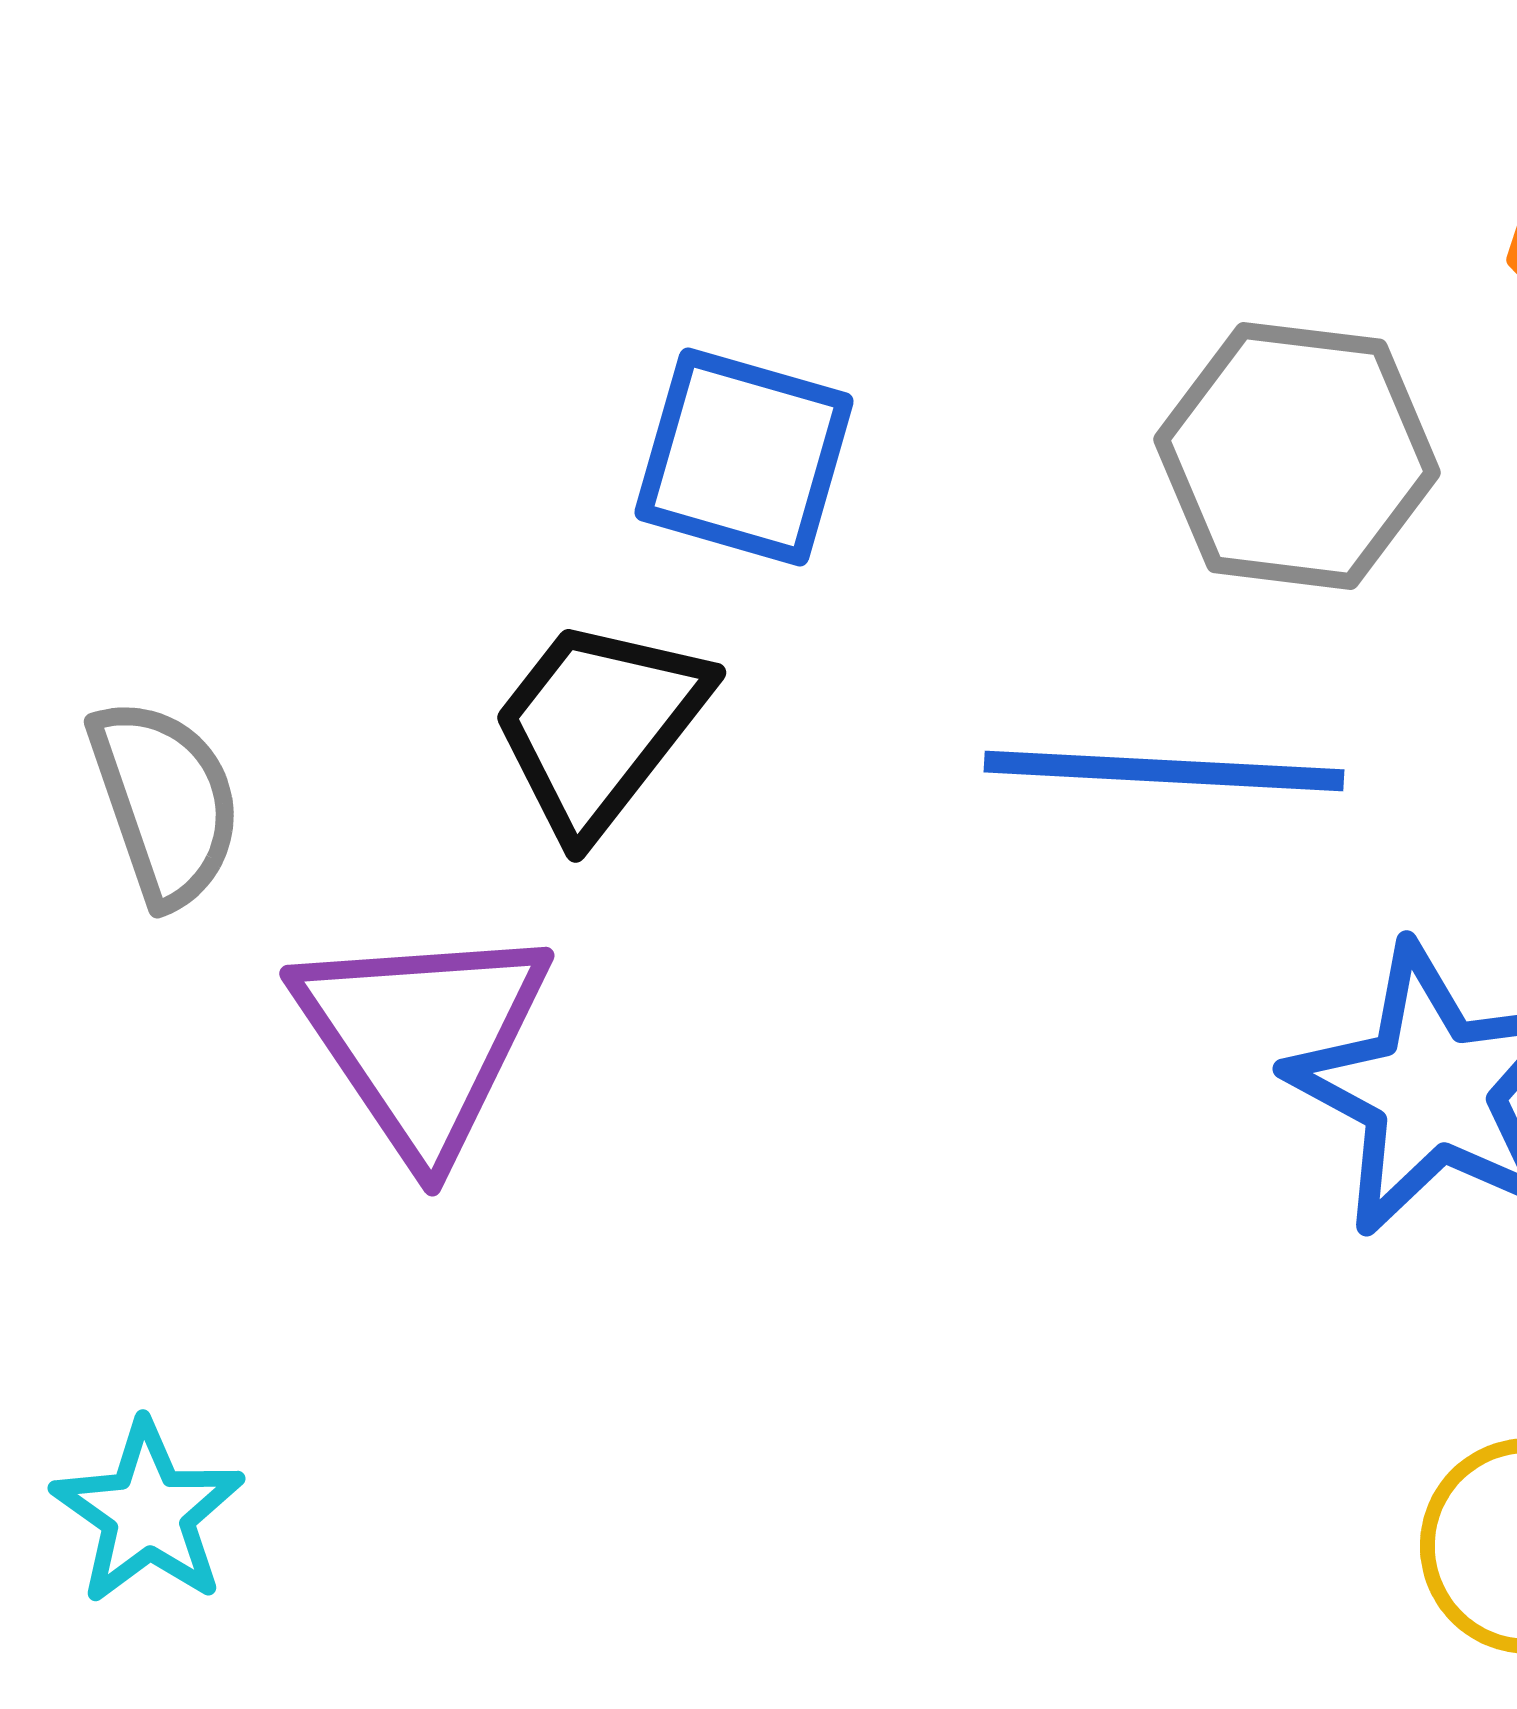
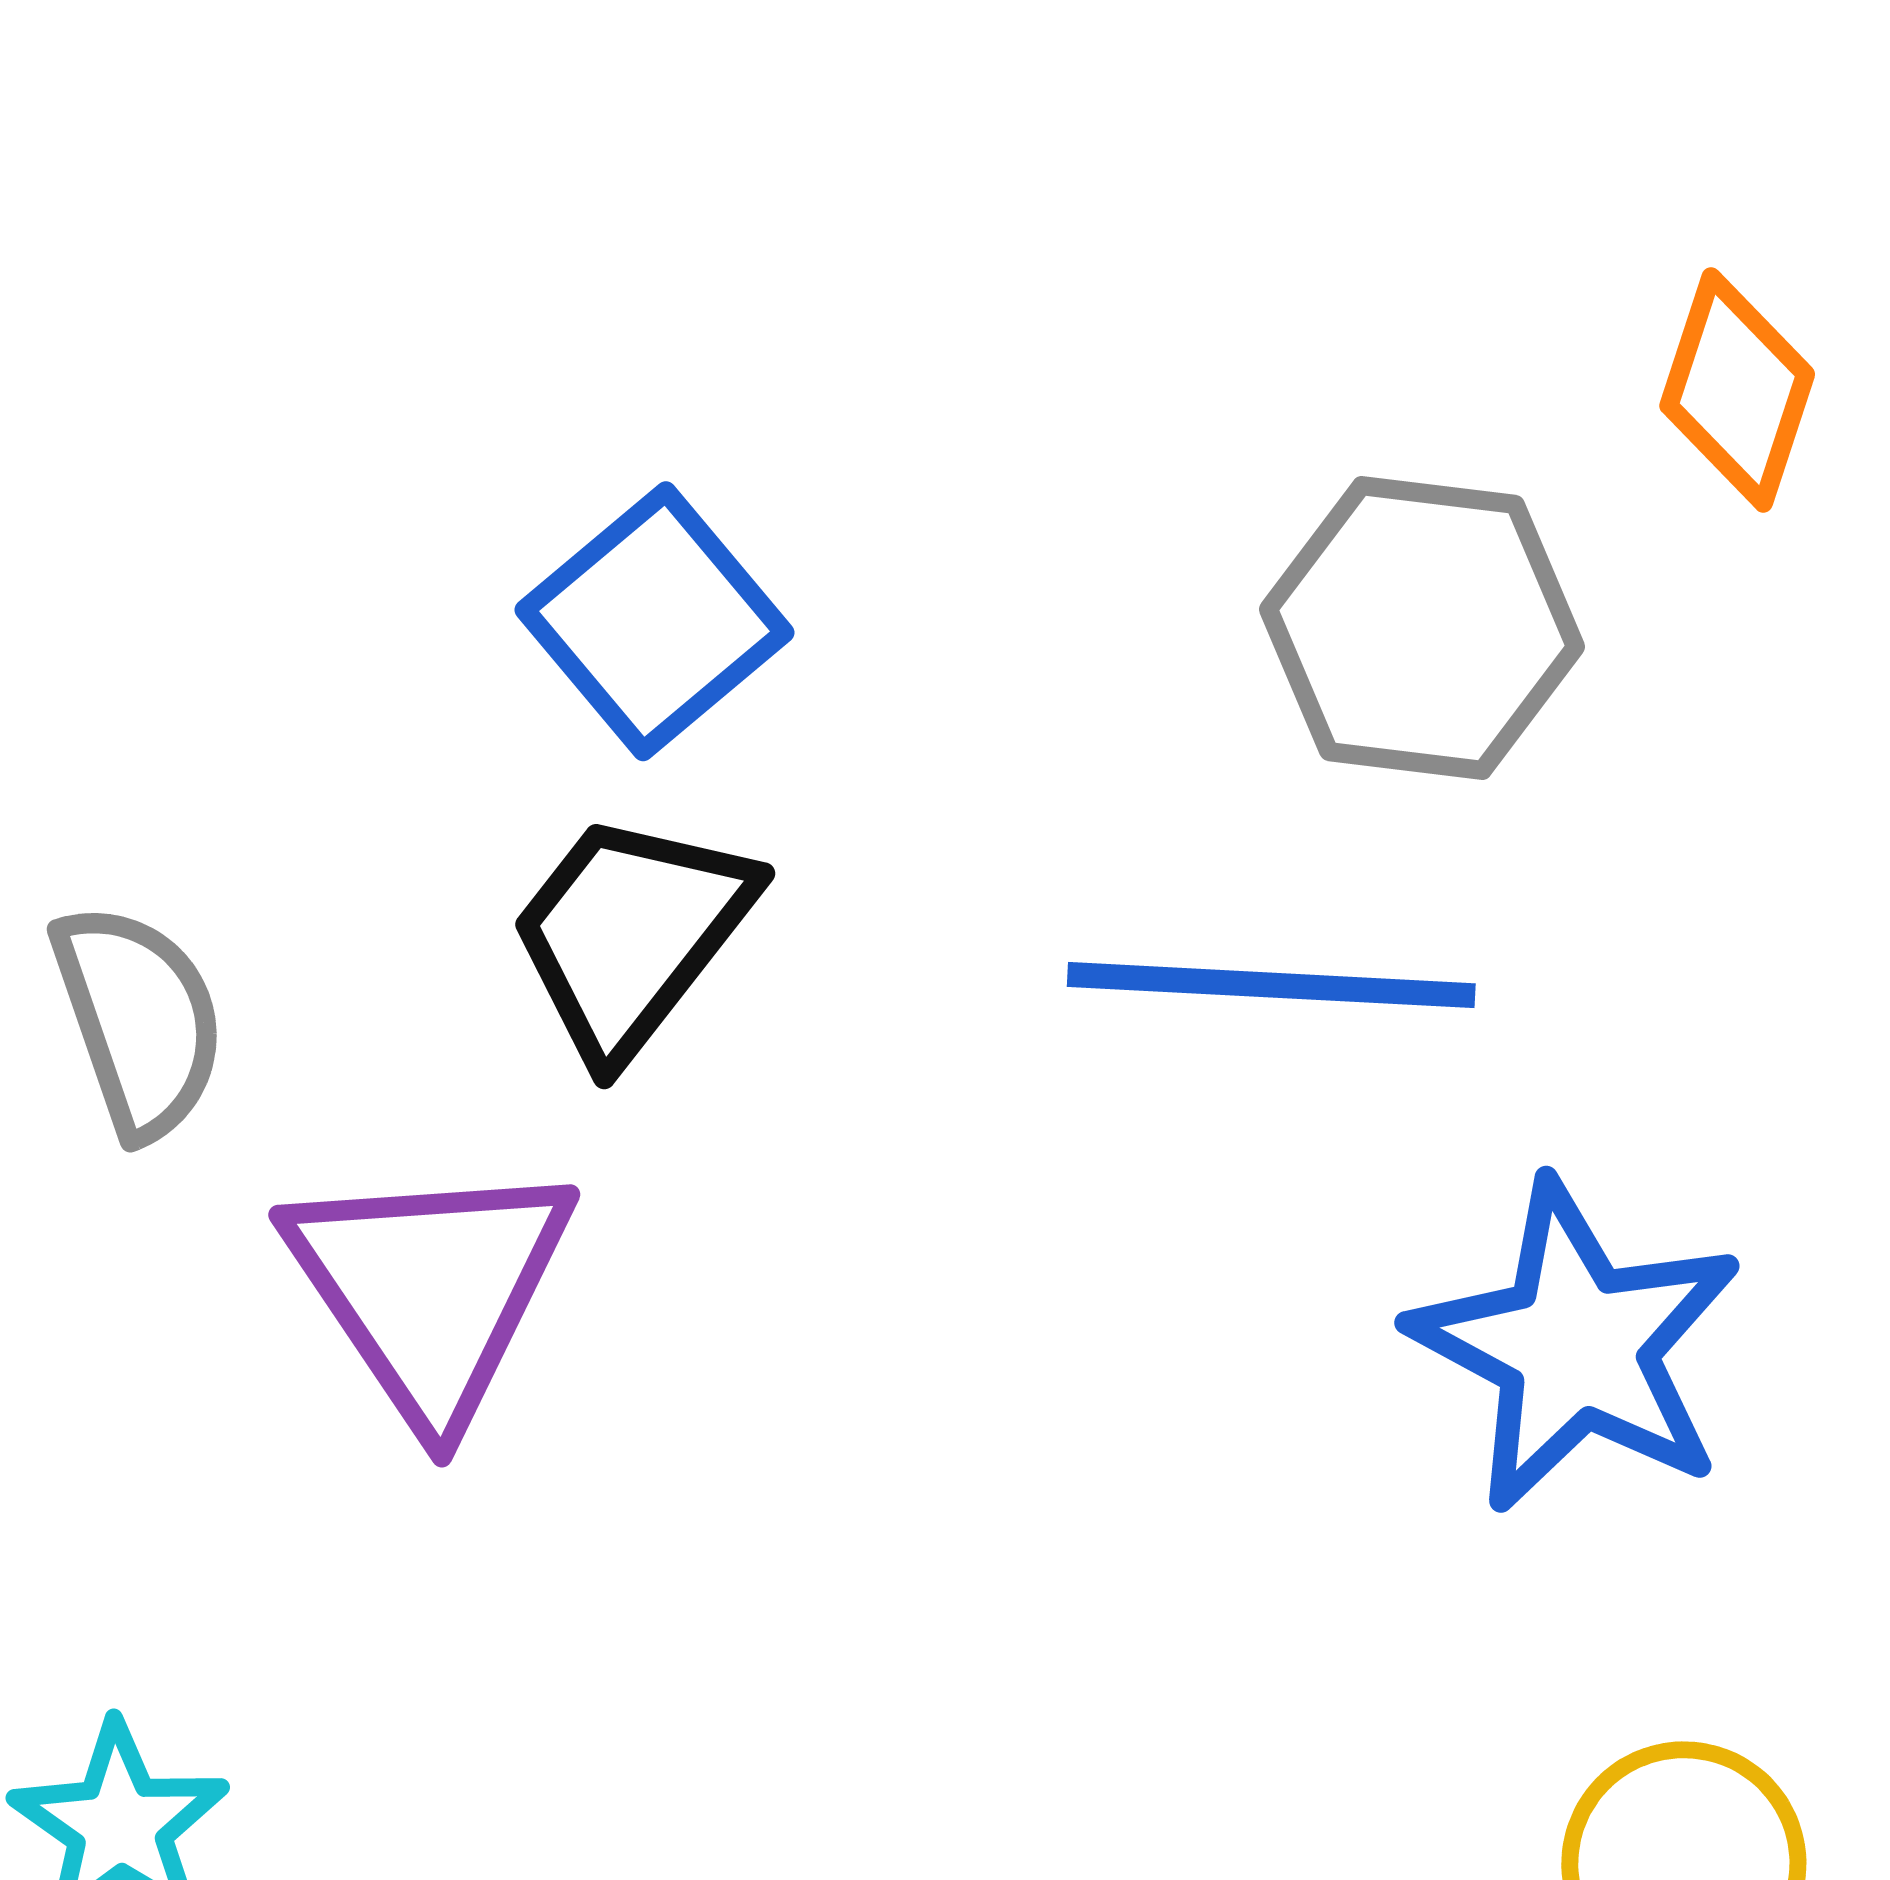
blue square: (744, 457) -> (655, 621), moved, turned 34

